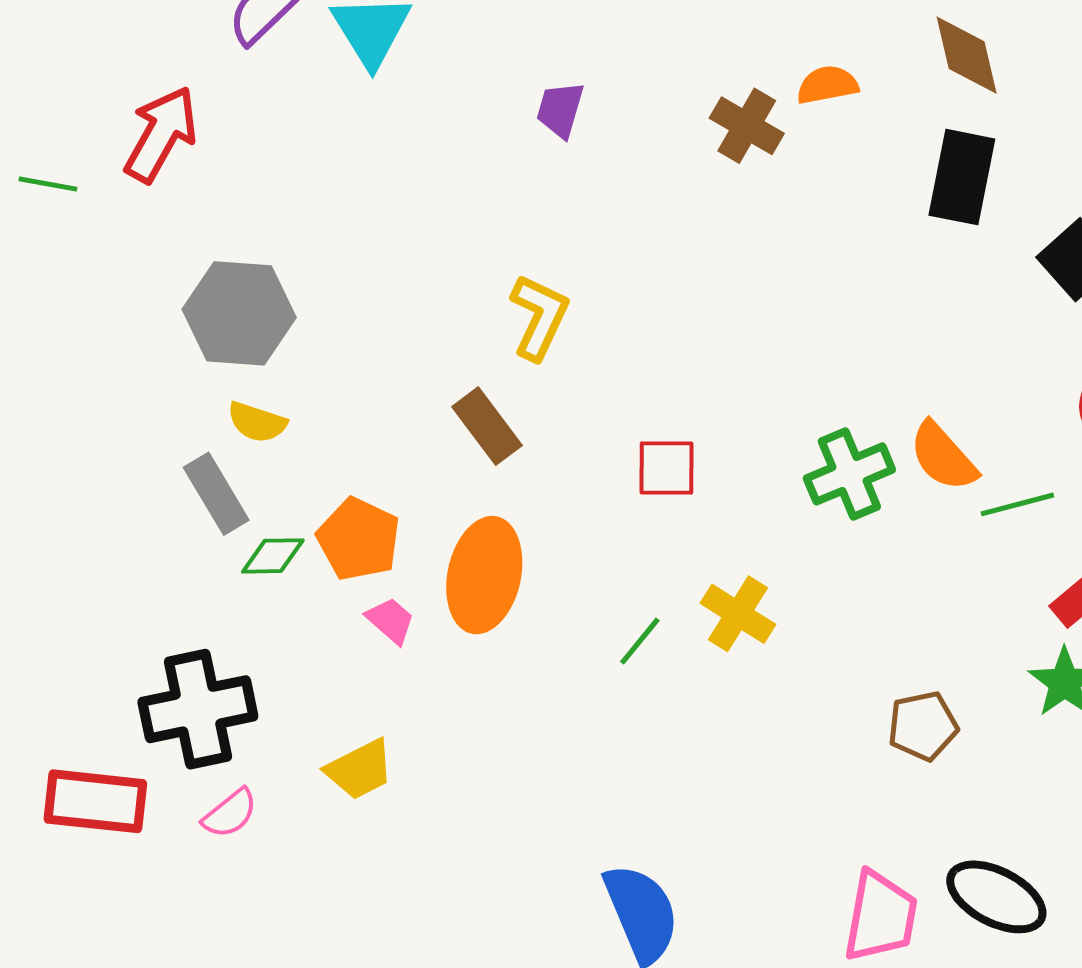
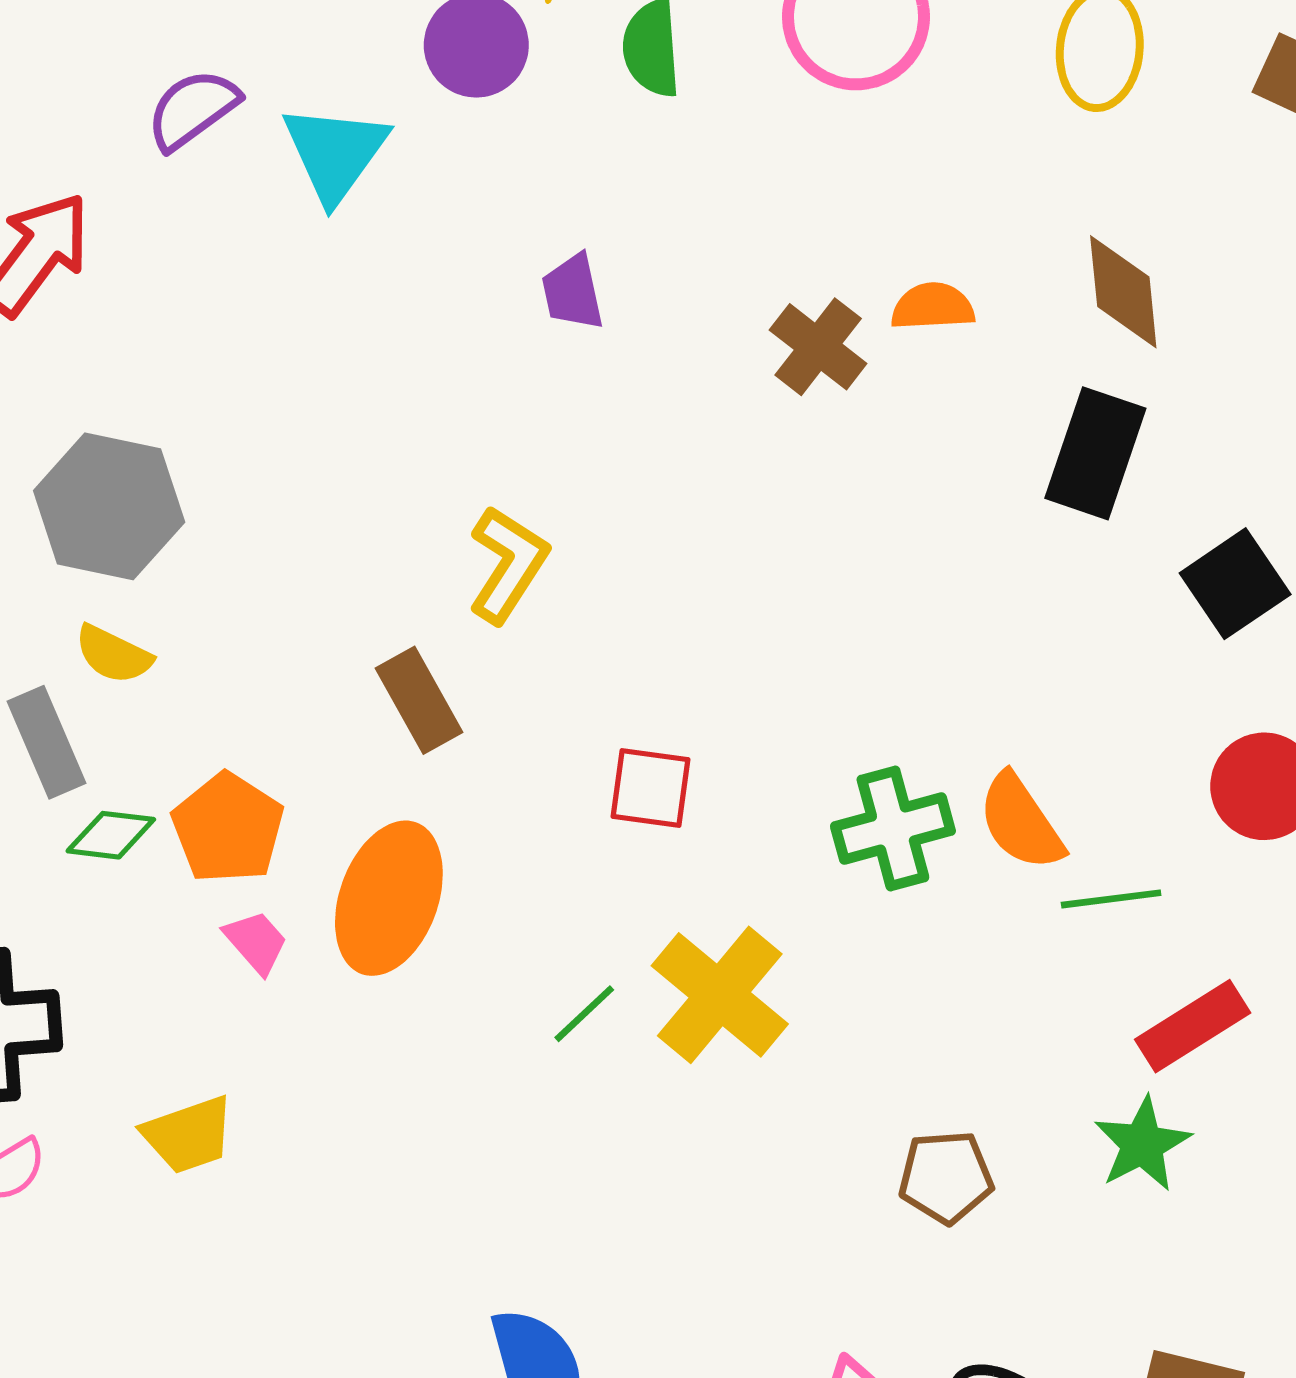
purple trapezoid: (560, 110) -> (573, 292), turned -36
yellow cross: (738, 614) -> (720, 995), size x1.4

